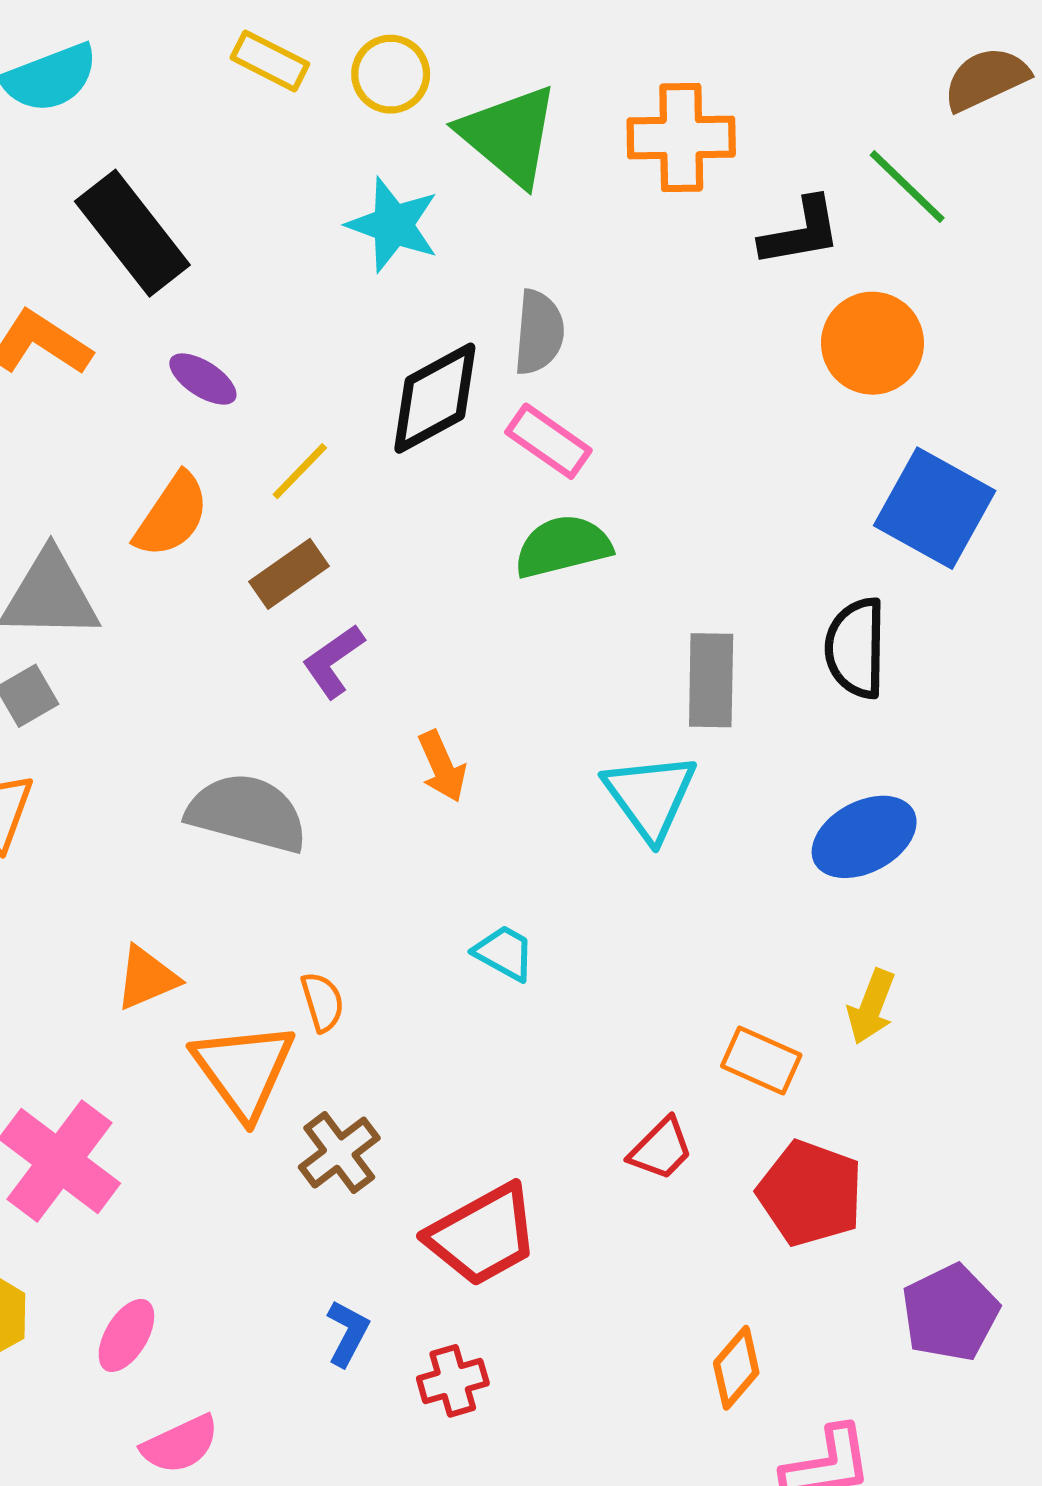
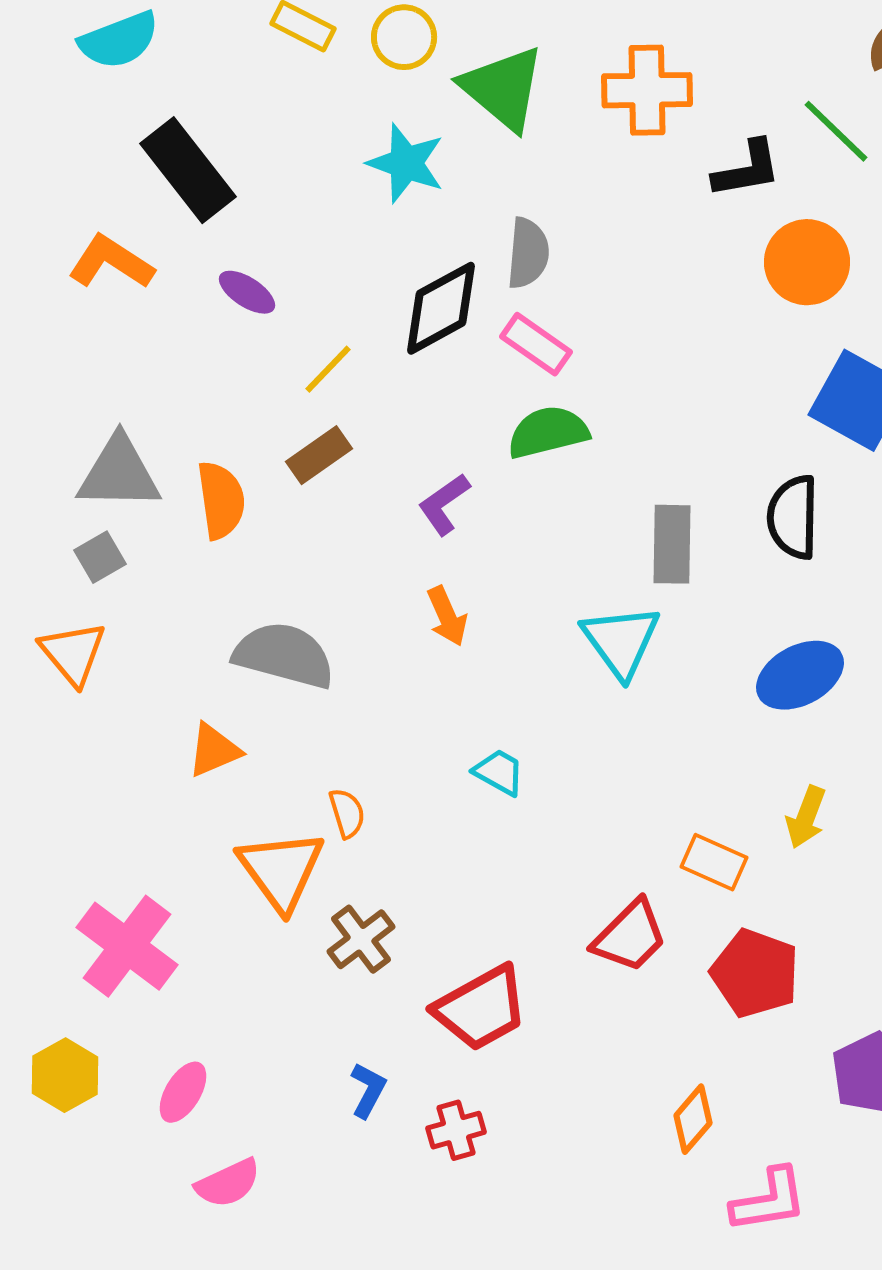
orange semicircle: (172, 515) -> (221, 500), moved, turned -42
purple L-shape: (333, 661) -> (444, 504), moved
orange triangle: (147, 978) -> (214, 750), moved
red trapezoid: (661, 1149) -> (630, 936), size x1.4

